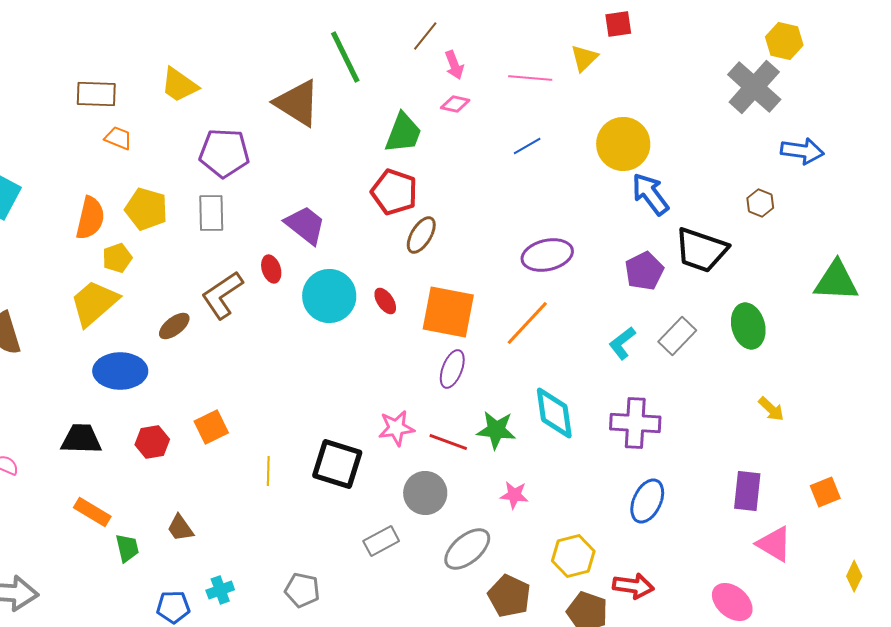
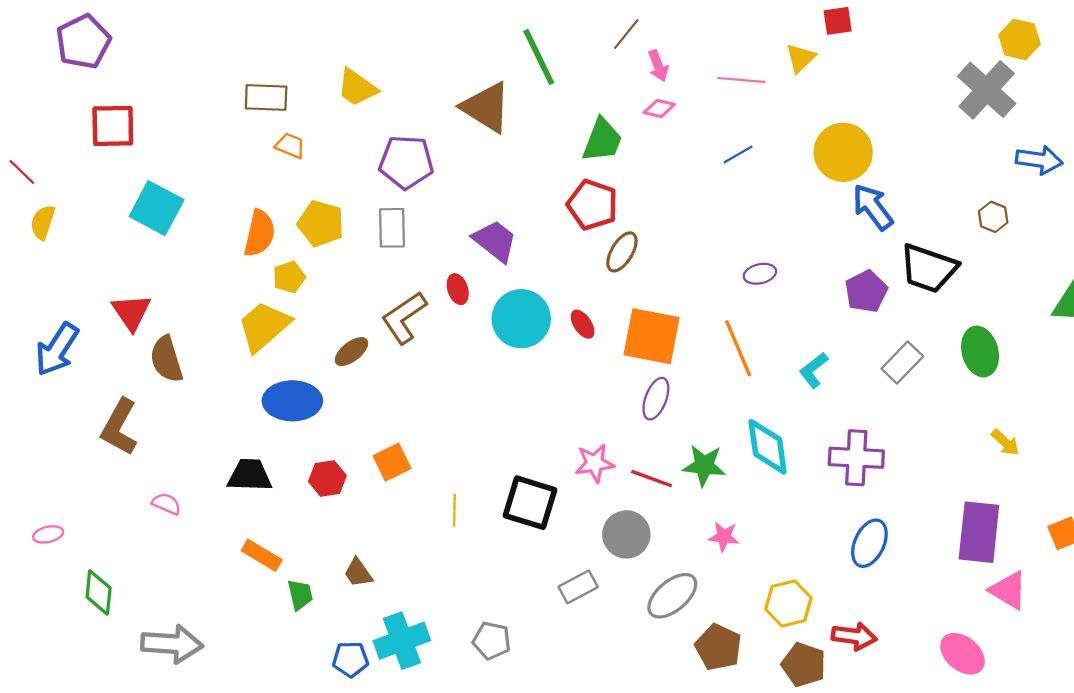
purple ellipse: (547, 255) -> (760, 274), size x0.6
orange line: (527, 323) -> (738, 348), turned -66
cyan L-shape: (622, 343) -> (814, 370), moved
purple rectangle: (747, 491) -> (979, 532), size x1.4
cyan cross: (220, 590) -> (402, 641), size x1.8

